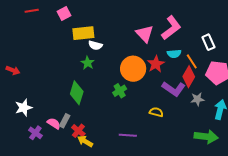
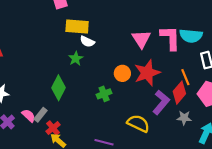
pink L-shape: (171, 28) -> (170, 38), turned -65
cyan semicircle: (174, 54) -> (191, 36), moved, size x1.5
red star: (156, 64) -> (147, 73), size x1.4
orange circle: (133, 69) -> (122, 73), size x0.6
purple L-shape: (174, 89) -> (161, 102), turned -95
yellow semicircle: (156, 112) -> (138, 123), size x1.5

